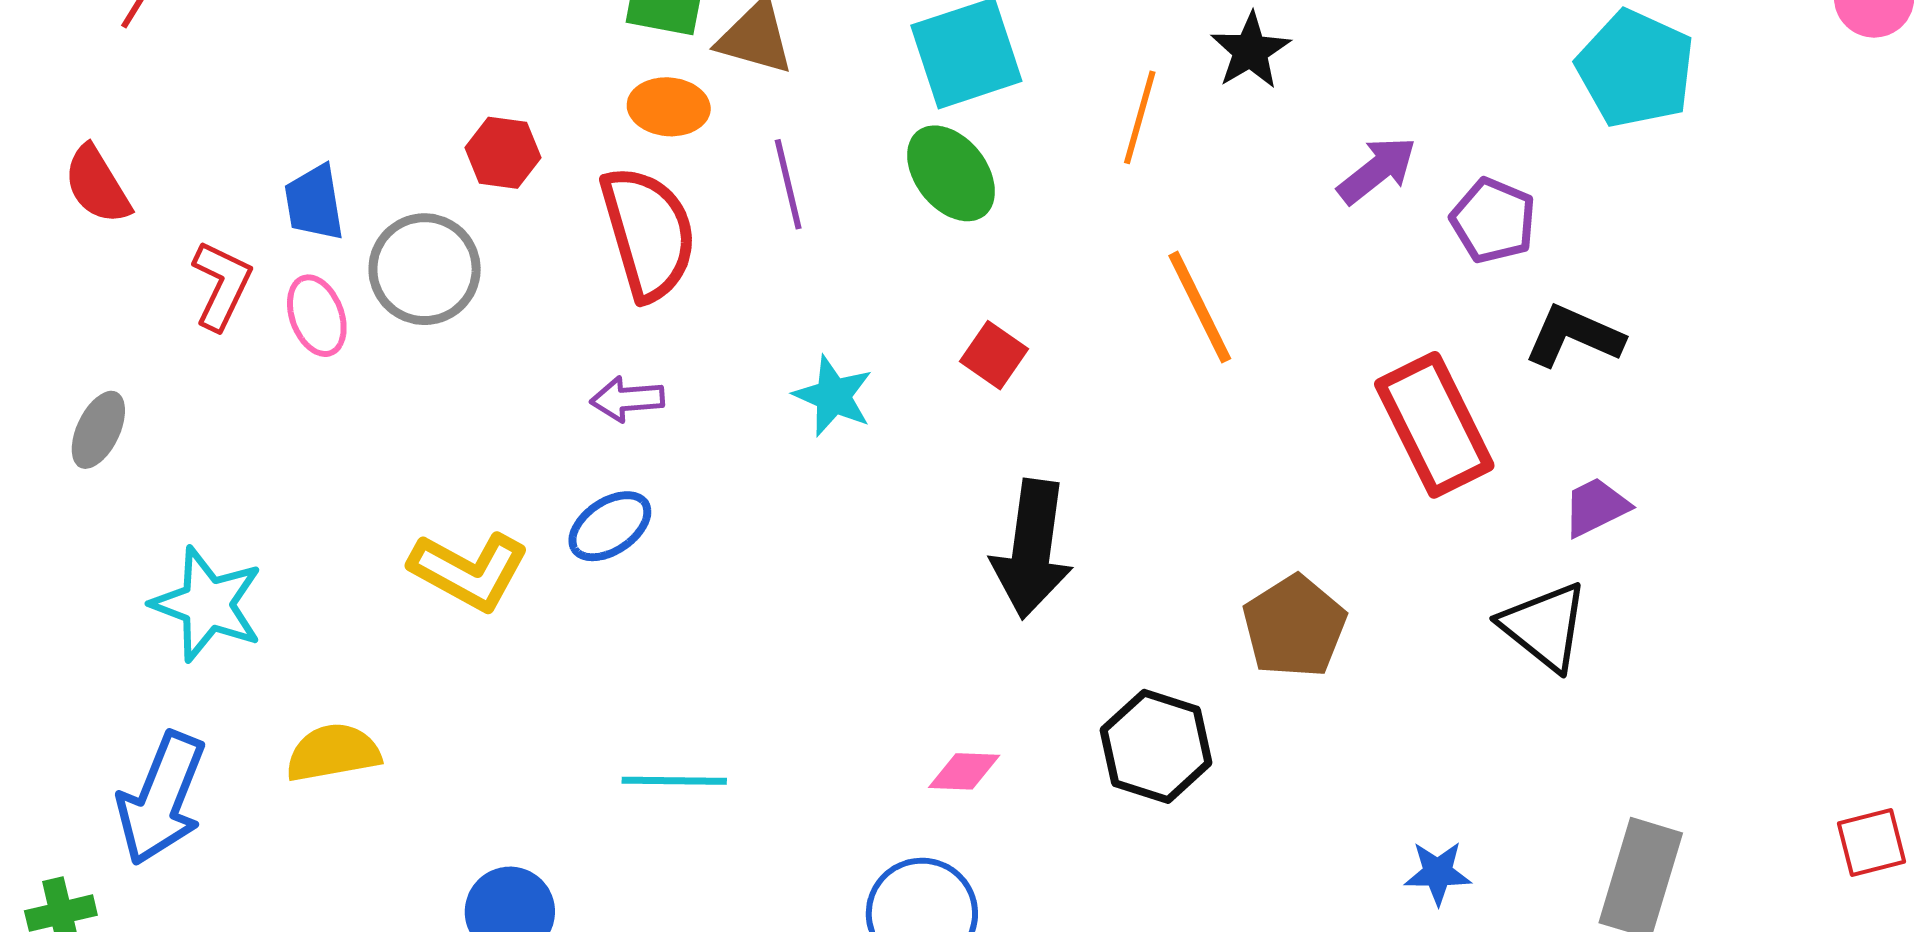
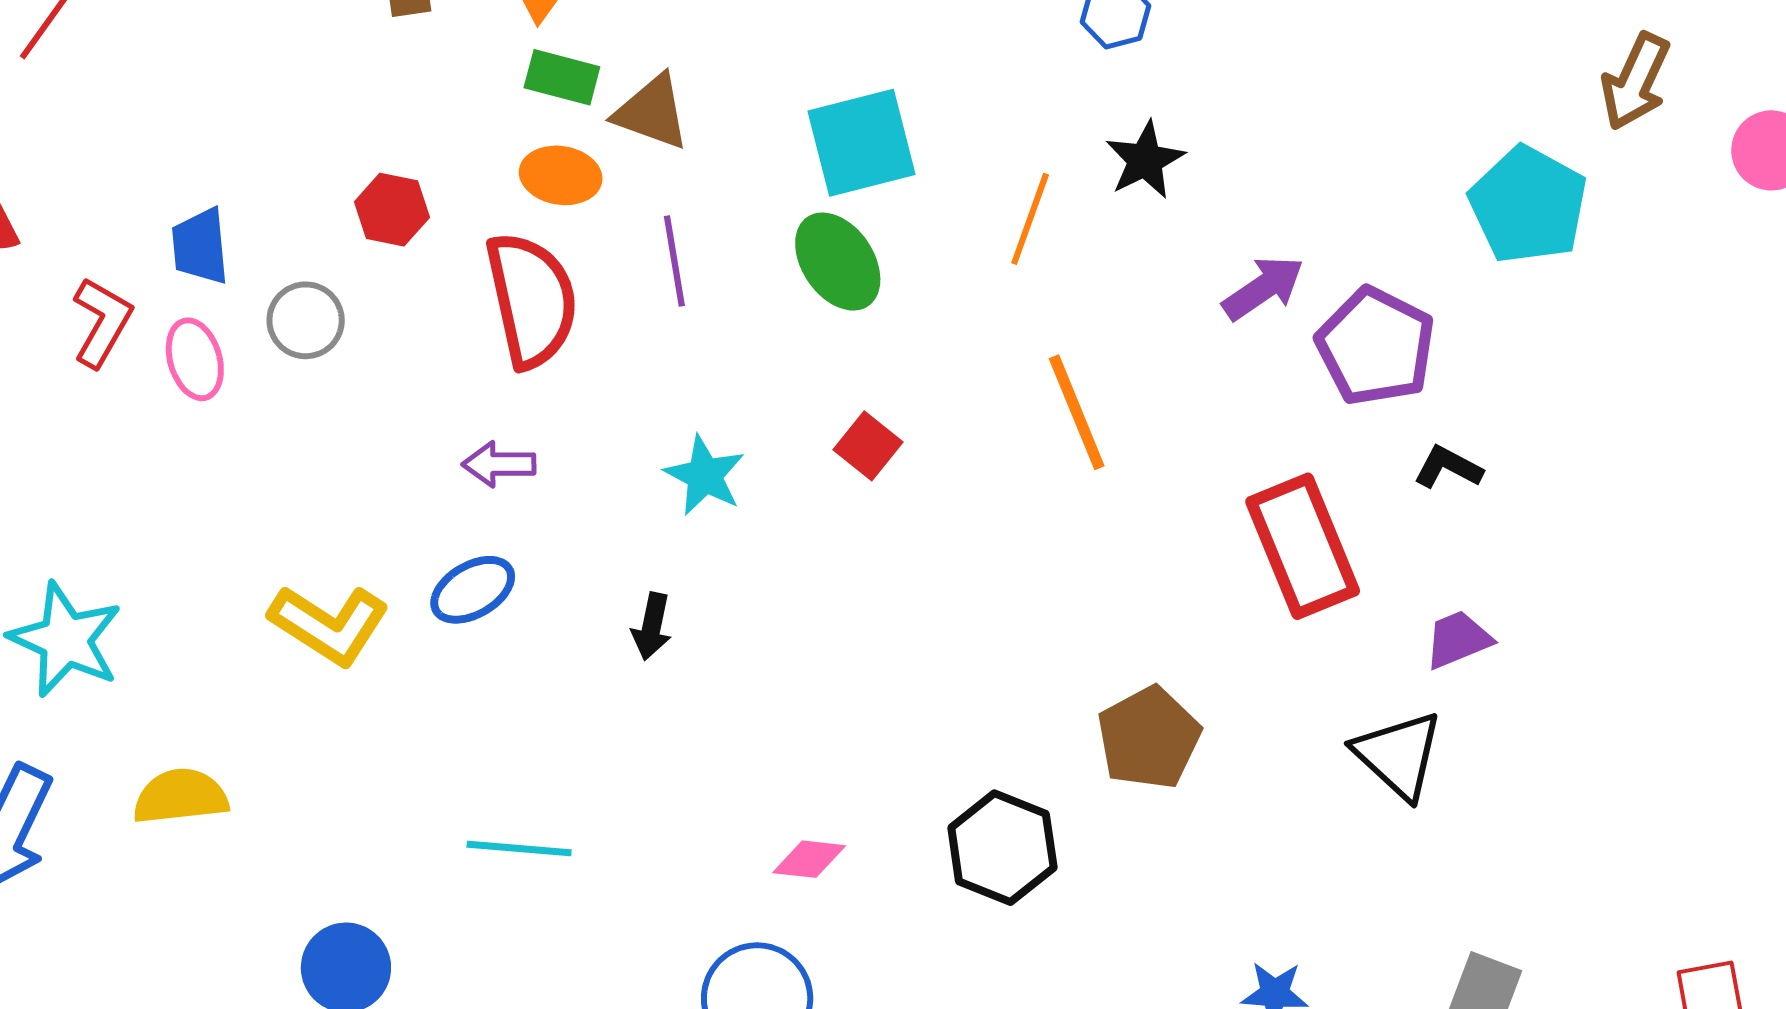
purple pentagon: (1493, 221) -> (1376, 346), size x1.4
gray circle: (425, 269) -> (306, 320), size x0.7
black L-shape: (1574, 336) -> (1448, 467), size x0.7
black arrow: (1032, 549) -> (652, 626), moved, size x0.5

